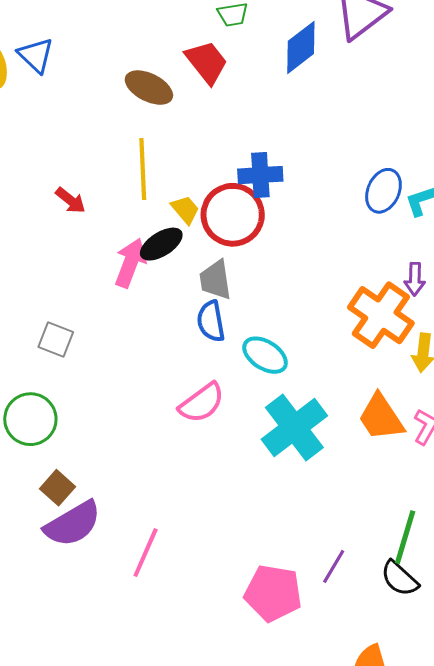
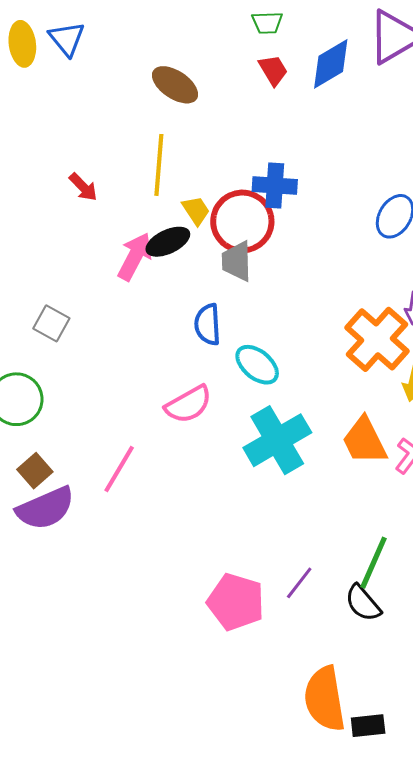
red trapezoid: (207, 62) -> (273, 70), moved, size x0.7
gray trapezoid: (215, 280) -> (237, 261), moved
pink line: (146, 553) -> (119, 469), moved

